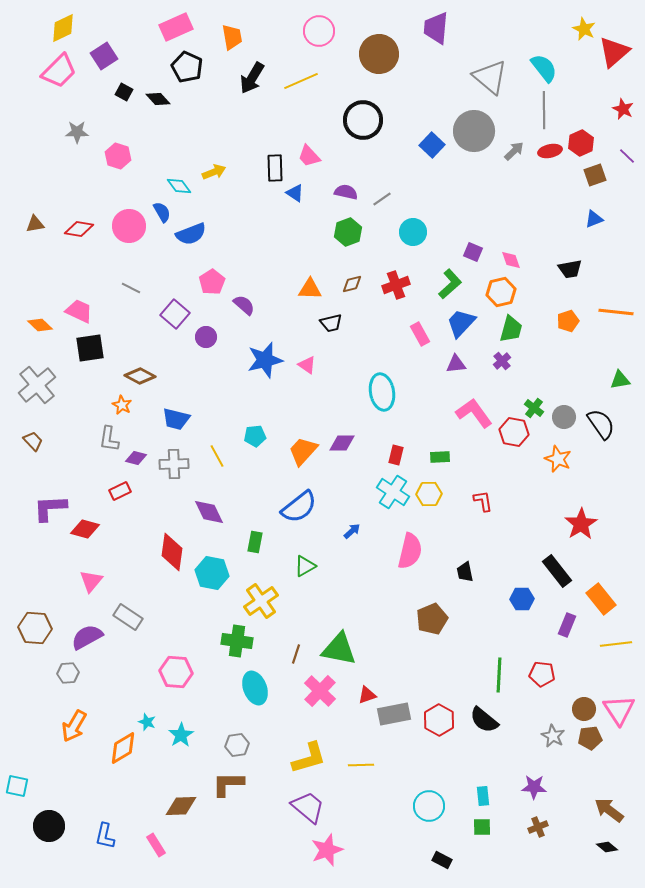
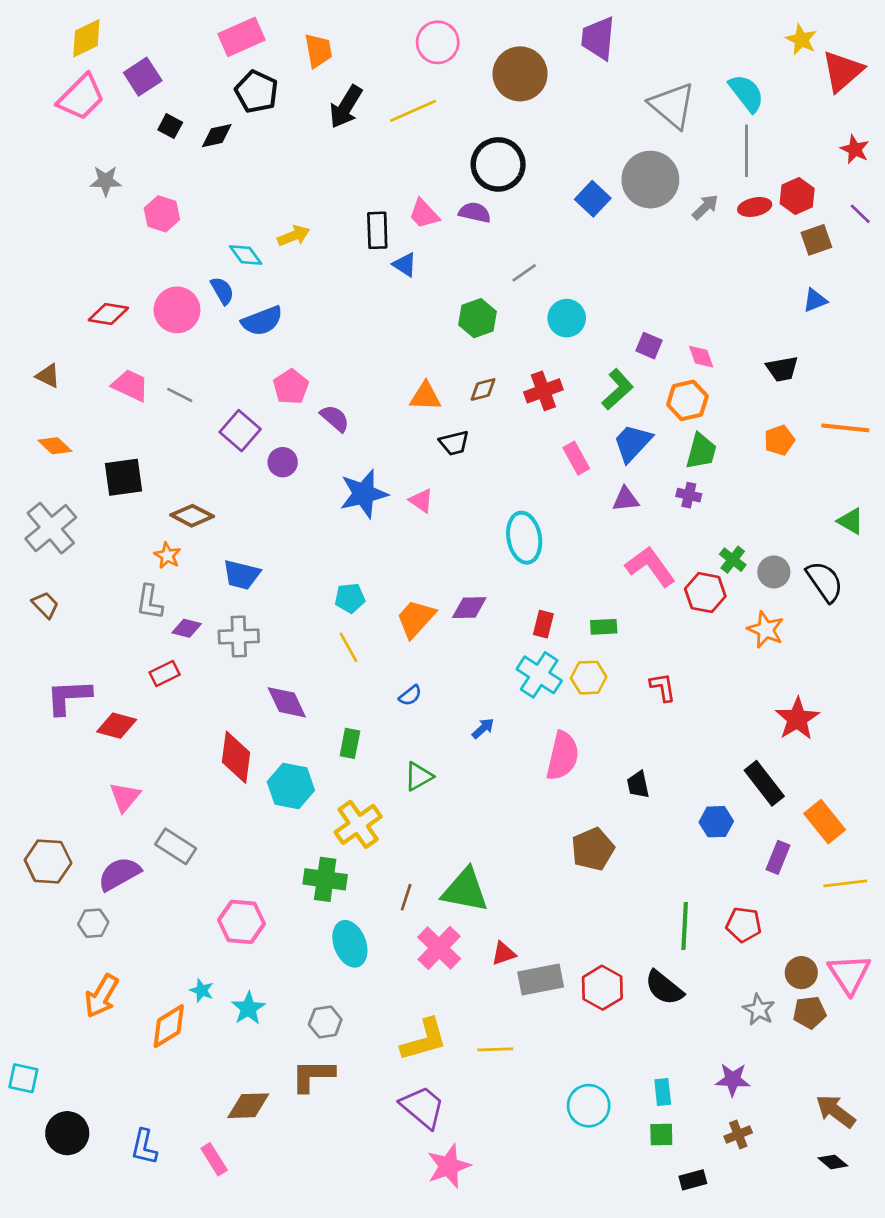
black diamond: (158, 99) -> (217, 136), turned -60
purple semicircle: (346, 192) -> (475, 212), moved
brown triangle: (35, 224) -> (48, 376), moved, turned 36
pink trapezoid: (79, 311) -> (130, 385), moved
purple cross: (502, 361) -> (689, 495), turned -36
green triangle: (620, 380) -> (851, 521), turned 40
yellow line: (217, 456) -> (349, 647), moved
blue semicircle: (299, 507) -> (410, 695), size x0.5
black rectangle: (442, 860) -> (693, 1180), moved, turned -42

